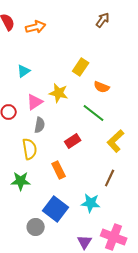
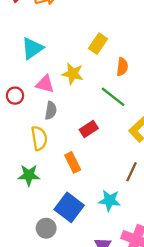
cyan triangle: (24, 71) -> (32, 48), size x1.5
orange semicircle: (102, 87) -> (122, 67), turned -105
pink triangle: (35, 102) -> (45, 84), turned 48

